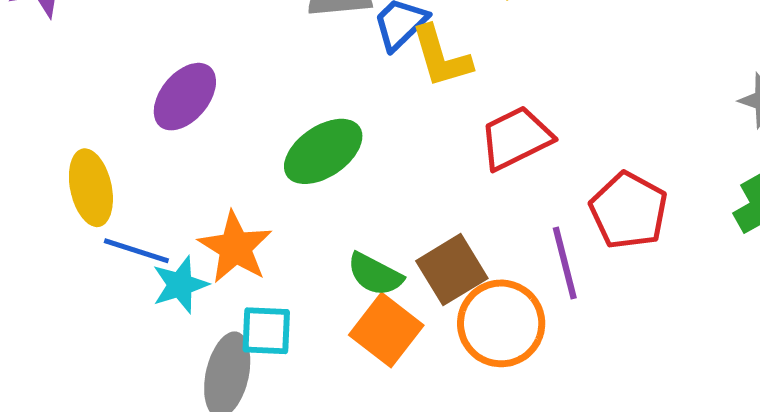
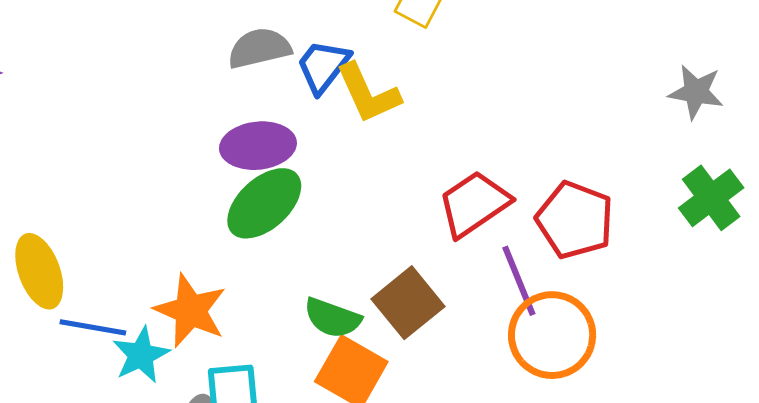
purple ellipse: (185, 97) -> (258, 146), moved, turned 52
red trapezoid: (516, 138) -> (474, 204), moved
orange circle: (501, 323) -> (552, 335), moved

